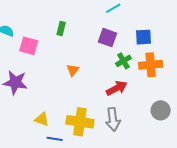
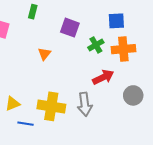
purple square: (107, 38) -> (70, 28), moved
red arrow: (117, 88) -> (103, 77), moved
yellow triangle: (42, 119) -> (13, 104), turned -42

